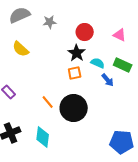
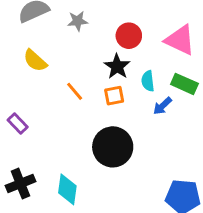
pink triangle: (120, 35) -> (180, 40), size x1.6
cyan semicircle: (98, 63) -> (148, 81), turned -120
blue arrow: (108, 80) -> (162, 106), turned 88
orange line: (48, 102) -> (75, 91), moved

